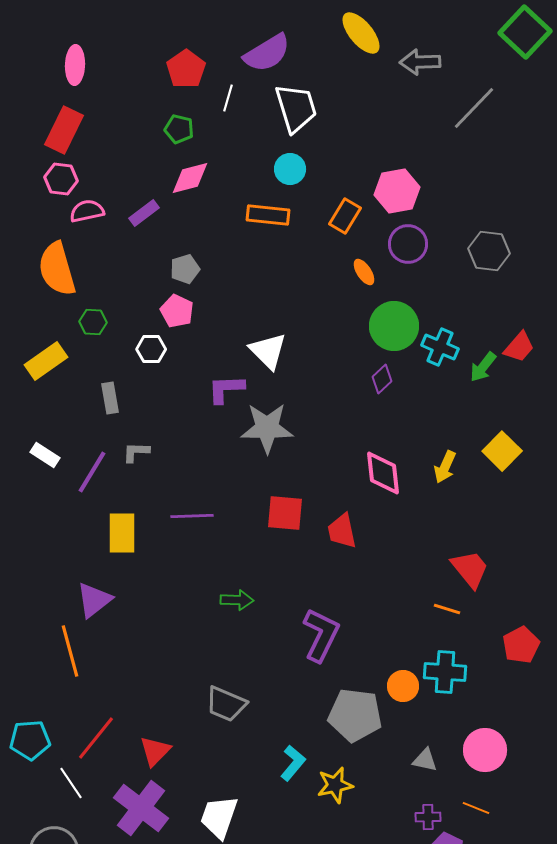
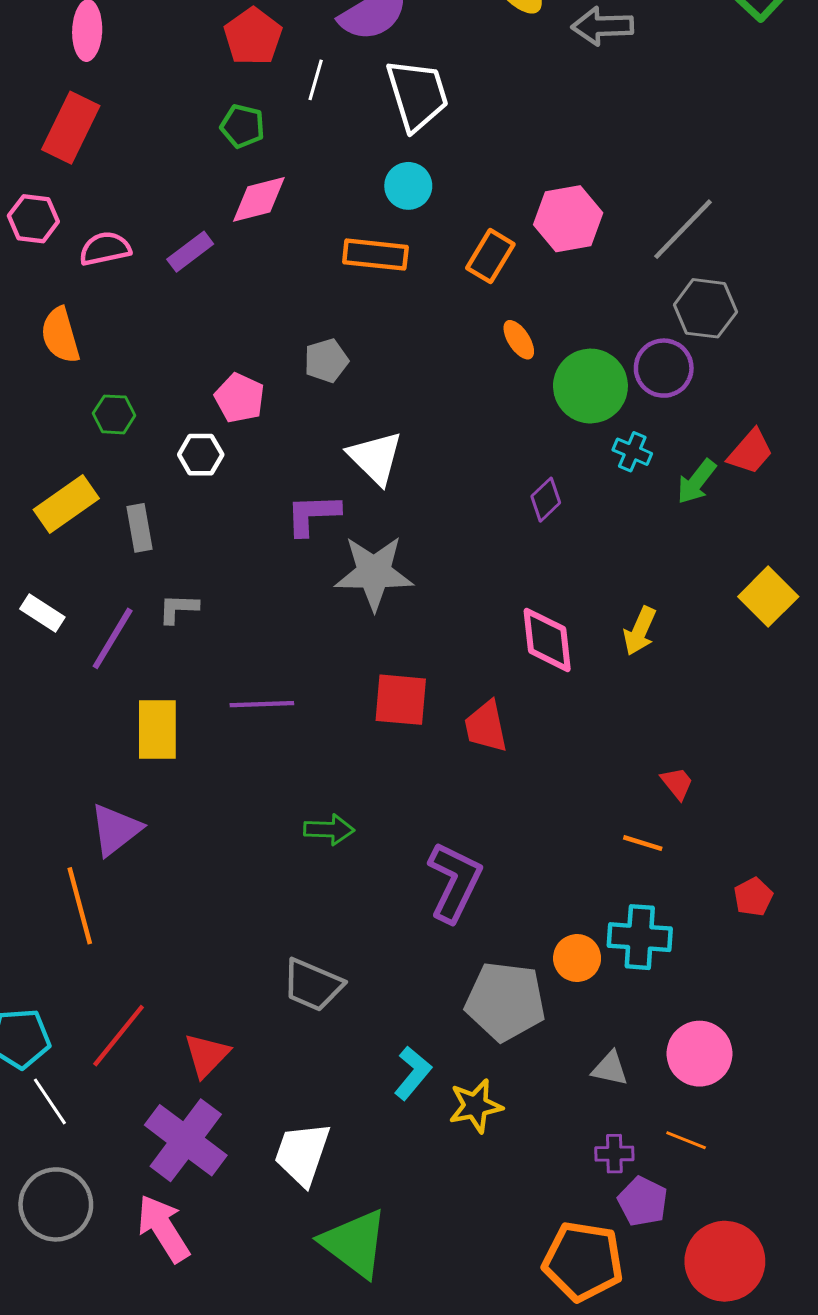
gray line: (474, 108) -> (683, 229), moved
pink hexagon: (61, 179) -> (33, 219), moved
purple circle: (408, 244) -> (664, 368), moved
orange semicircle: (57, 269) -> (60, 335), size x0.7
gray pentagon: (185, 269) -> (326, 361), moved
green circle: (394, 326) -> (590, 386), moved
cyan cross: (440, 347) -> (632, 452), size x0.7
yellow rectangle: (46, 361) -> (66, 504), moved
yellow square: (502, 451) -> (768, 597), moved
red trapezoid: (470, 569) -> (677, 783), size x0.6
red pentagon: (521, 645) -> (753, 897), size x0.7
white line: (71, 783) -> (50, 1101), moved

